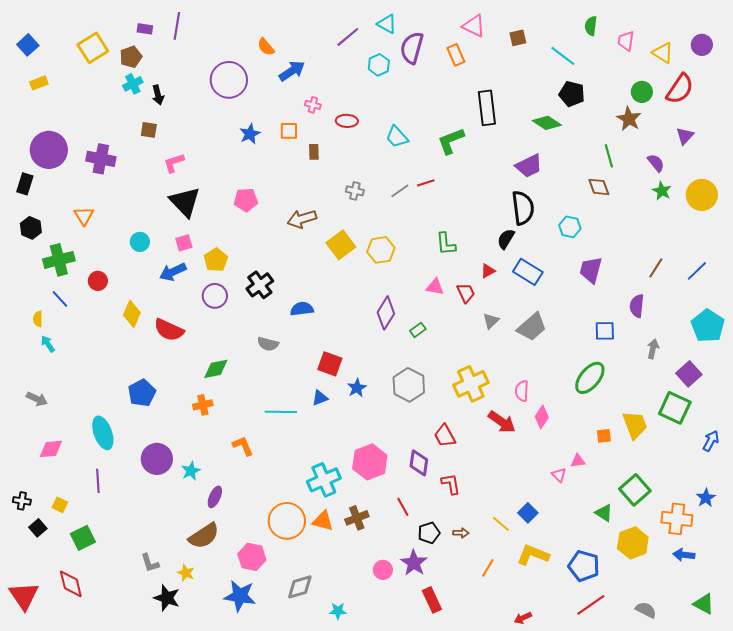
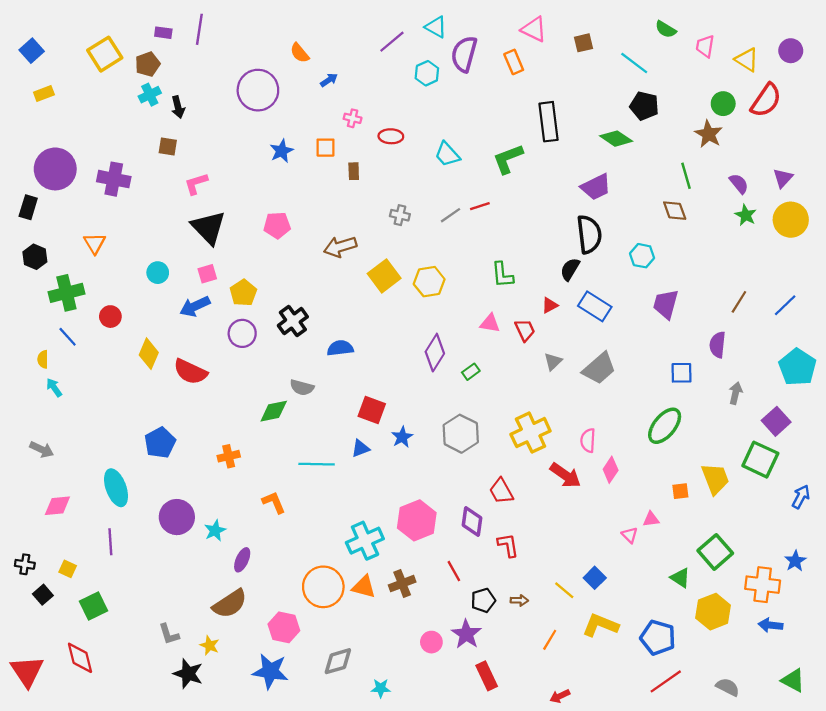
green semicircle: (591, 26) -> (666, 29), turned -66
blue arrow: (292, 71) -> (329, 80), size x0.6
purple triangle: (685, 136) -> (783, 178), moved
green diamond: (216, 369) -> (274, 411), moved
red arrow: (523, 618) -> (560, 696), moved

